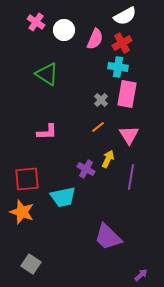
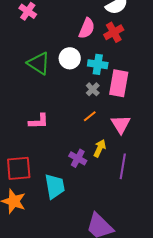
white circle: (64, 30) -> (70, 58), moved
cyan cross: (118, 67) -> (98, 64), moved
cyan trapezoid: (63, 197) -> (55, 186), turned -88

